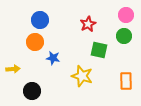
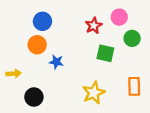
pink circle: (126, 15) -> (119, 17), moved
yellow star: (82, 76) -> (94, 93), moved, turned 30

